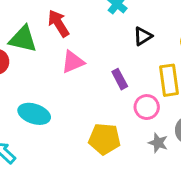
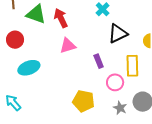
black triangle: (143, 36) -> (118, 33), size x1.5
green triangle: (23, 39) -> (36, 14), moved
cyan ellipse: (34, 114) -> (29, 68), moved, turned -45

